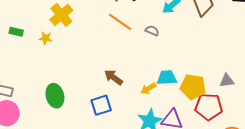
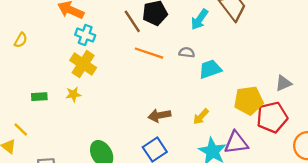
brown arrow: (113, 77) -> (159, 115), turned -30
cyan trapezoid: (167, 78) -> (210, 69), moved

